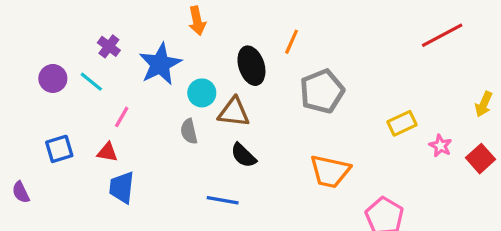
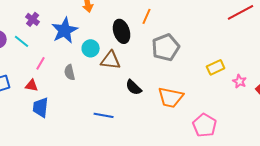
gray semicircle: (189, 131) -> (70, 72), moved
black semicircle: (243, 155) -> (134, 87), moved

